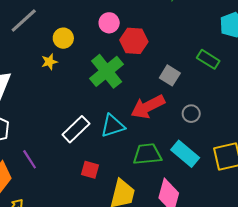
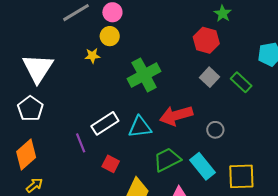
pink circle: (109, 23) -> (112, 12), moved
red hexagon: (134, 41) -> (206, 40), moved
gray square: (170, 75) -> (209, 77), moved
green trapezoid: (147, 154) -> (167, 160), turned -32
purple line: (30, 159) -> (81, 143), moved

